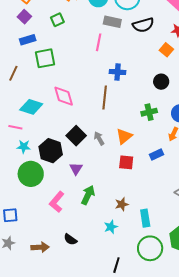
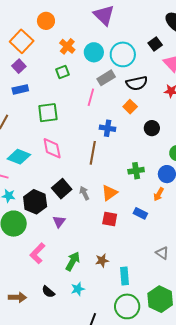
green square: (57, 20) -> (62, 72), moved
gray rectangle: (112, 22) -> (106, 78), turned -48
orange square: (166, 50) -> (130, 107), moved
green square: (45, 58) -> (48, 113), moved
black circle: (161, 82) -> (152, 128), moved
blue rectangle: (157, 154) -> (140, 213), turned 48
green arrow: (88, 195) -> (73, 261), moved
cyan star: (111, 227) -> (78, 289), moved

